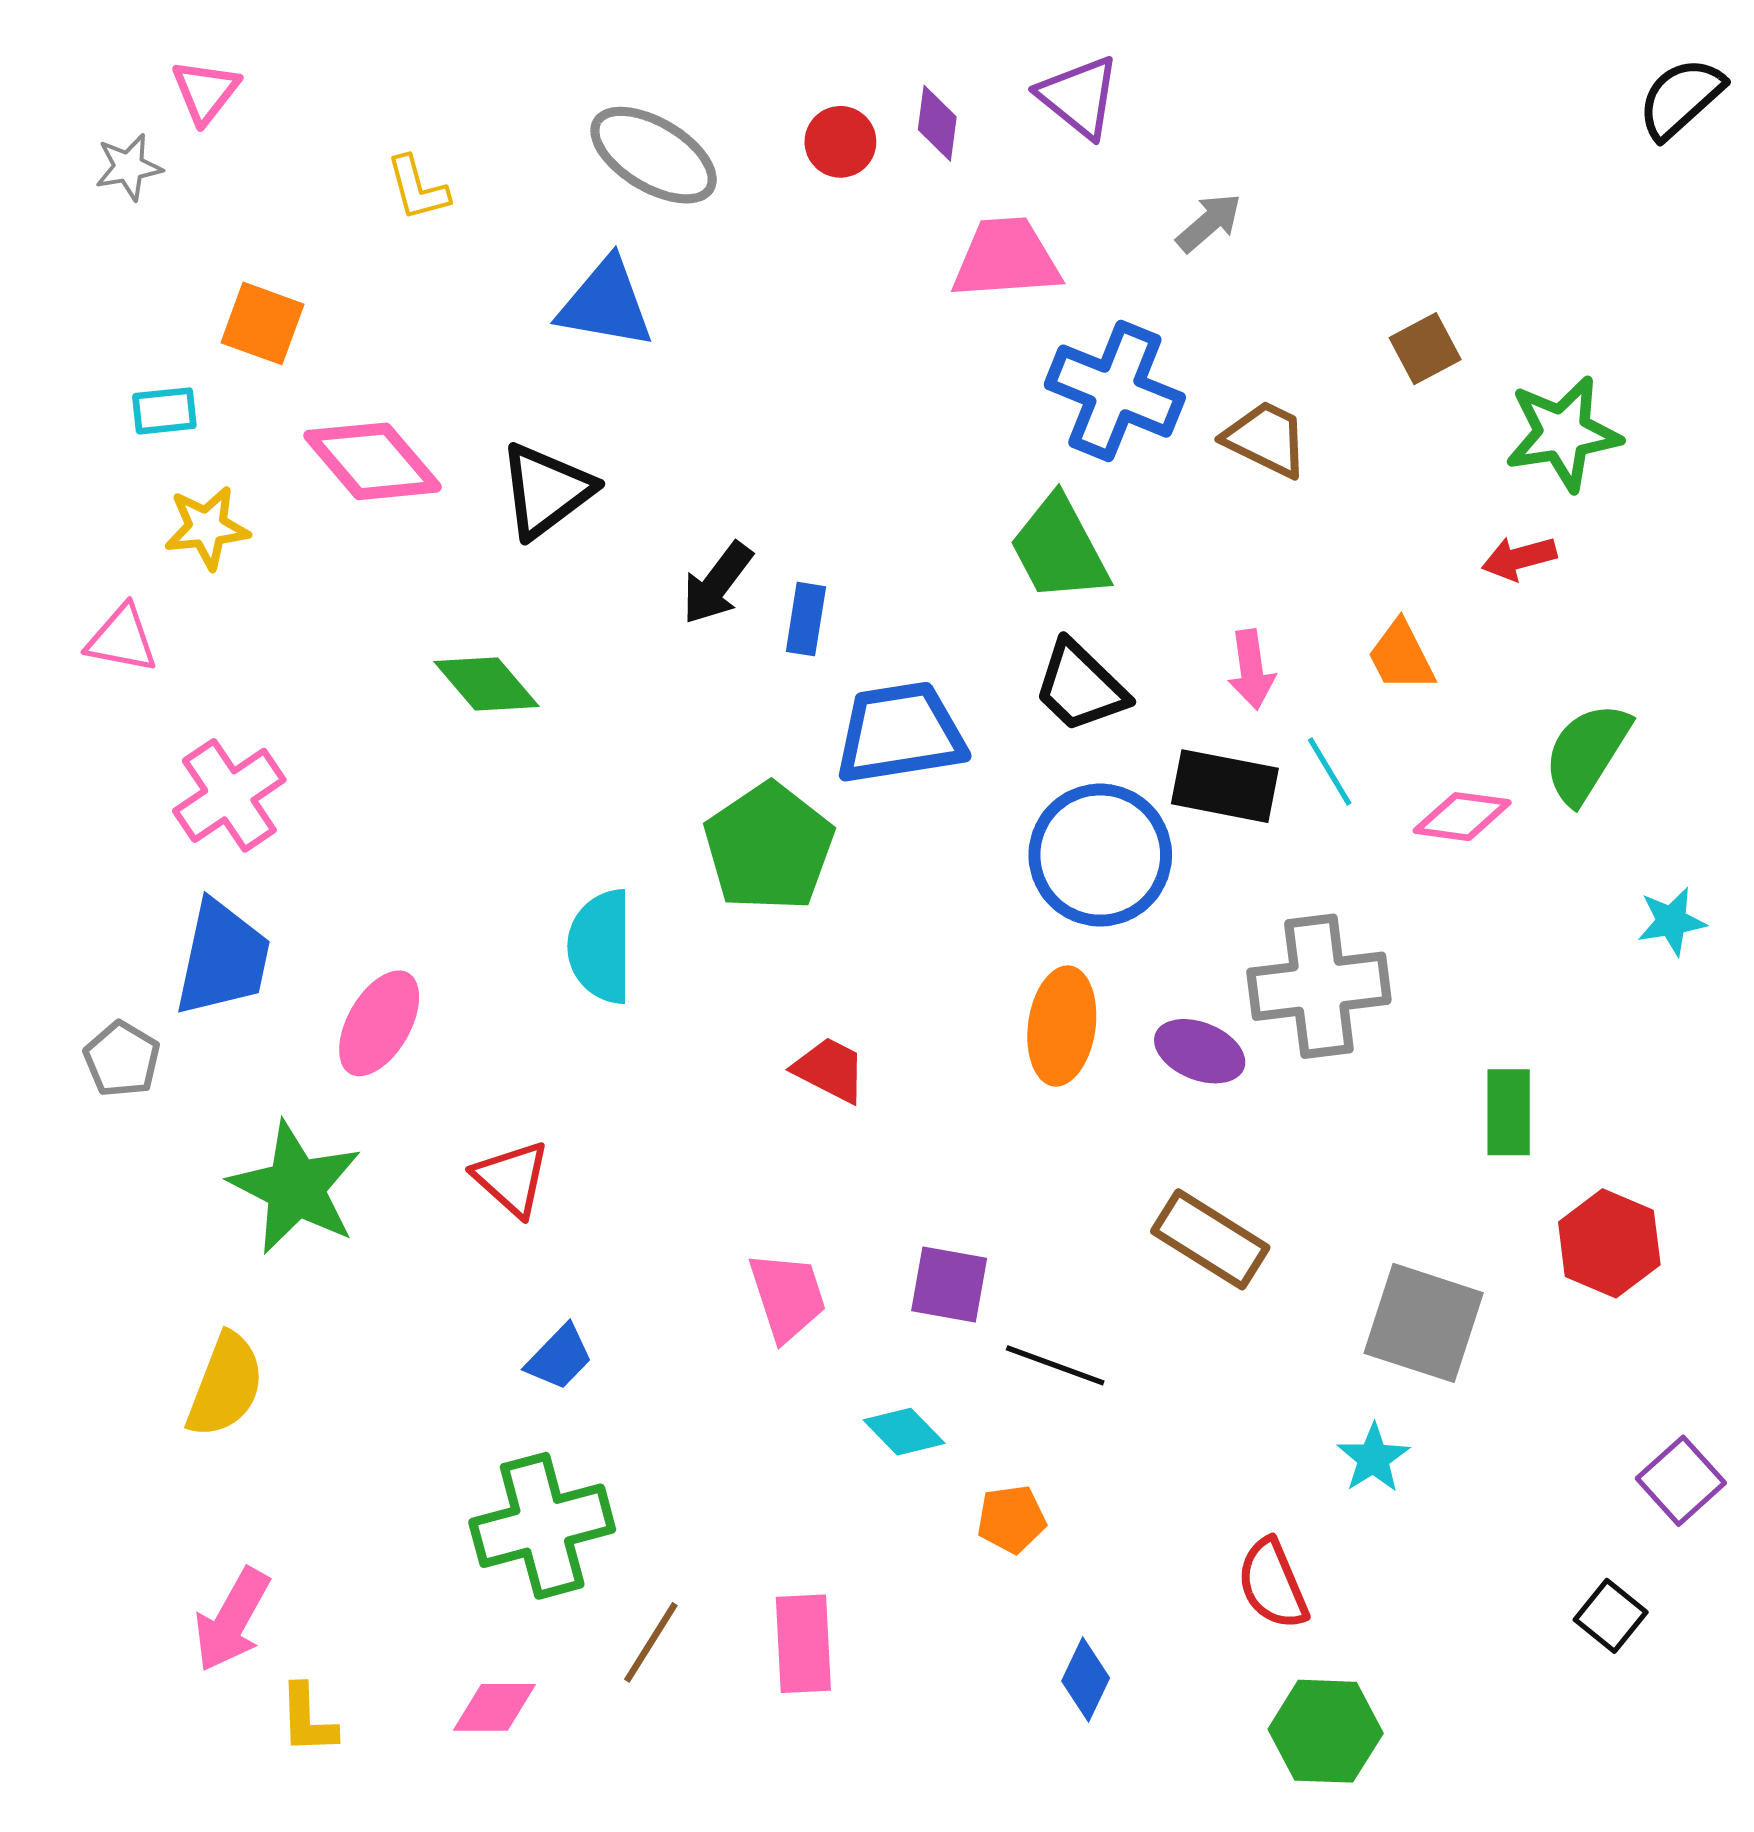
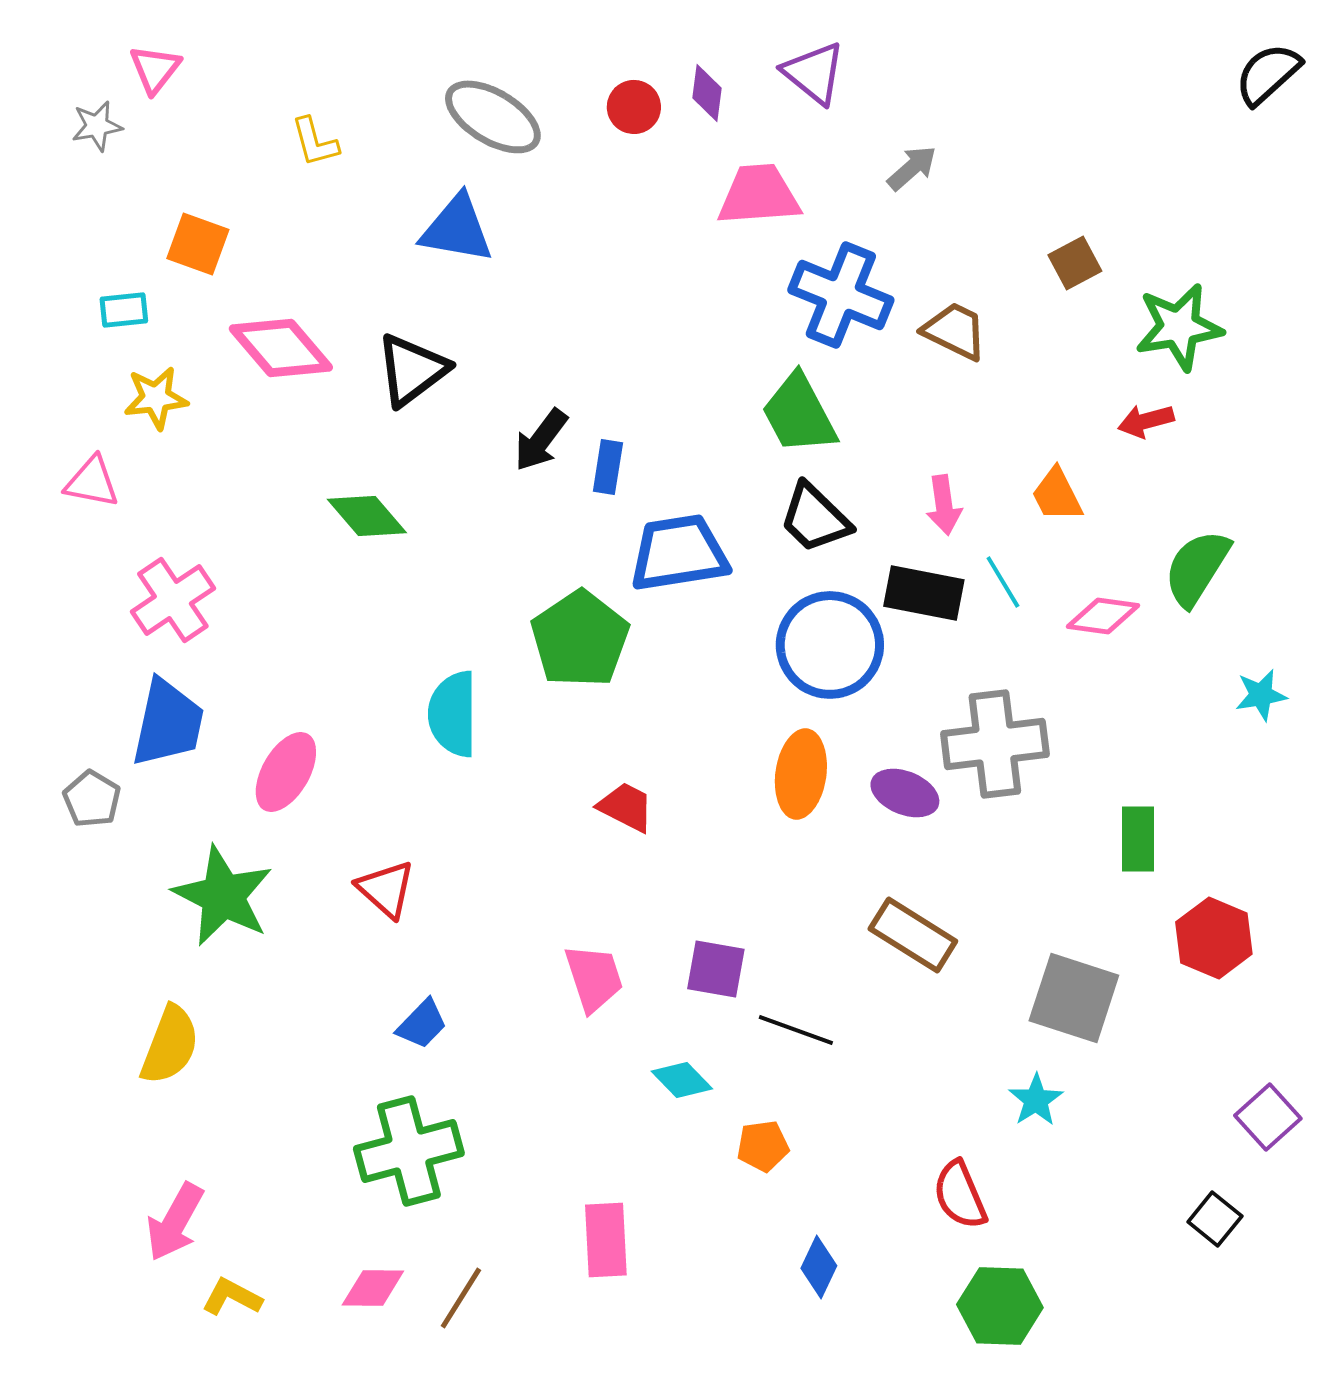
brown line: (651, 1642) -> (461, 1298), moved
yellow L-shape: (308, 1719) -> (232, 1297), turned 120

